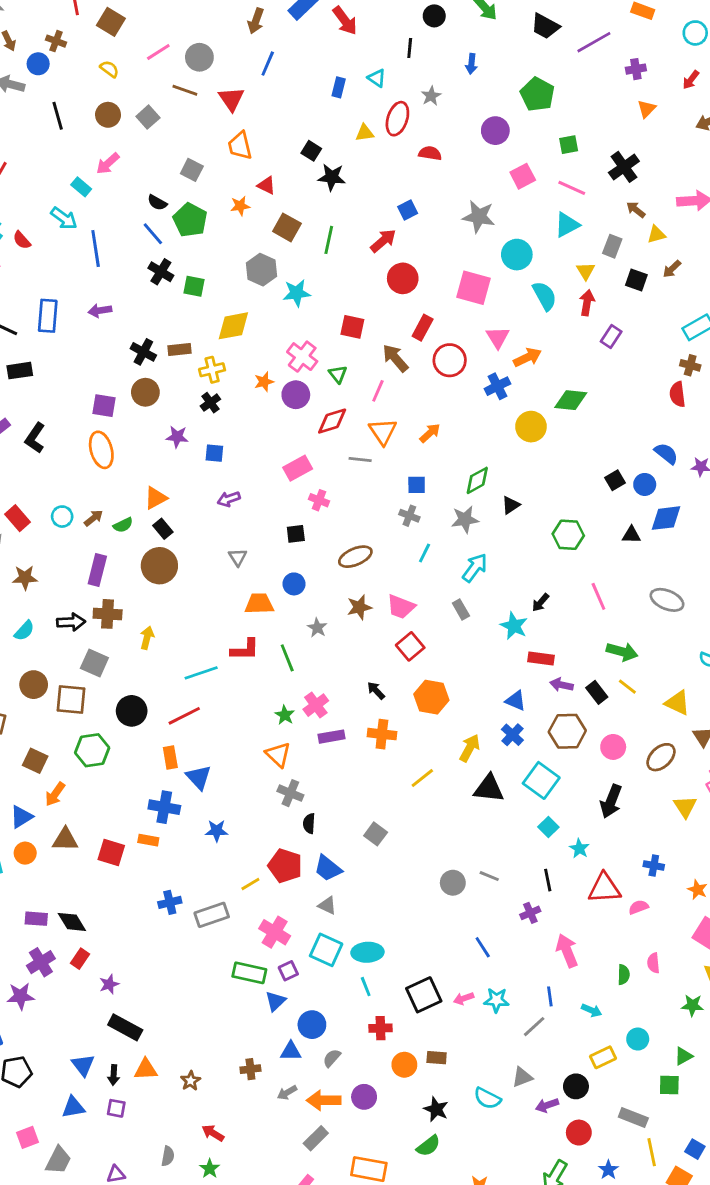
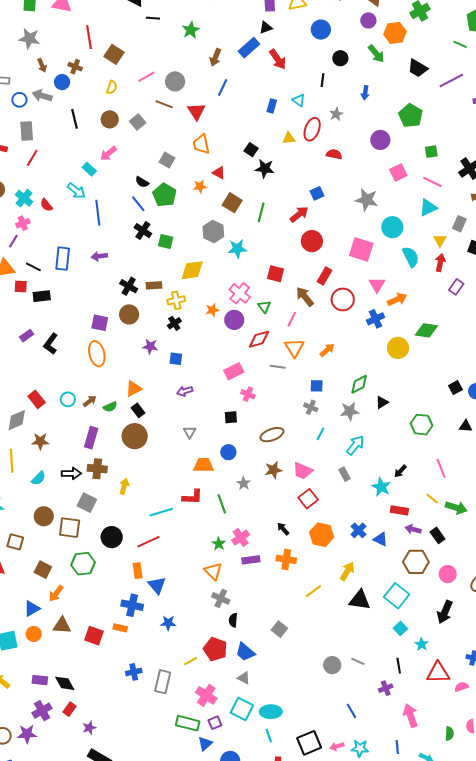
yellow semicircle: (109, 69) -> (112, 87), turned 72
yellow line: (627, 687) -> (432, 498), moved
blue cross: (512, 735) -> (359, 530), moved
gray rectangle: (212, 915) -> (163, 682), turned -60

